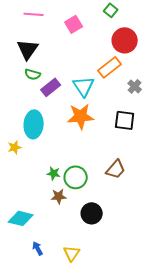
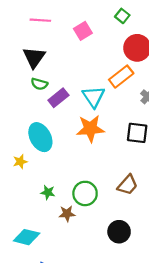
cyan ellipse: (34, 124) -> (40, 137), turned -32
green star: (54, 173) -> (48, 192), moved
black circle: (92, 213) -> (119, 232), moved

